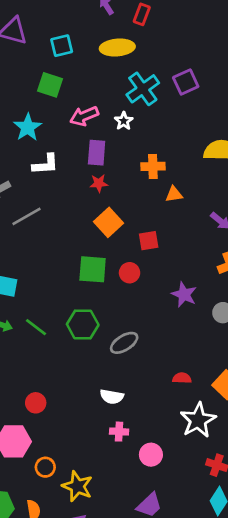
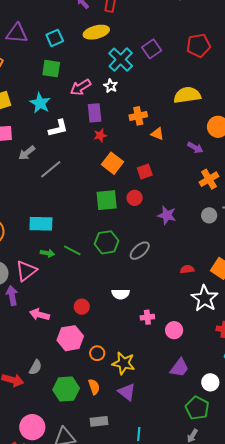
orange triangle: (174, 194) -> (157, 134), turned 40
purple star: (184, 294) -> (167, 215), moved
white semicircle: (112, 397) -> (121, 294), moved

